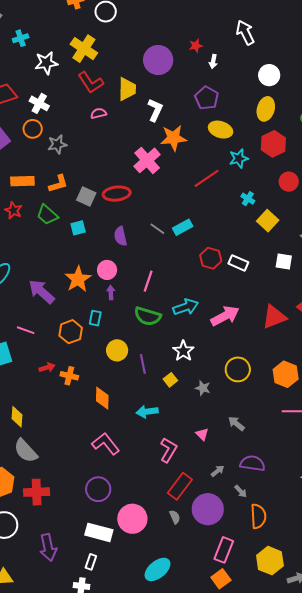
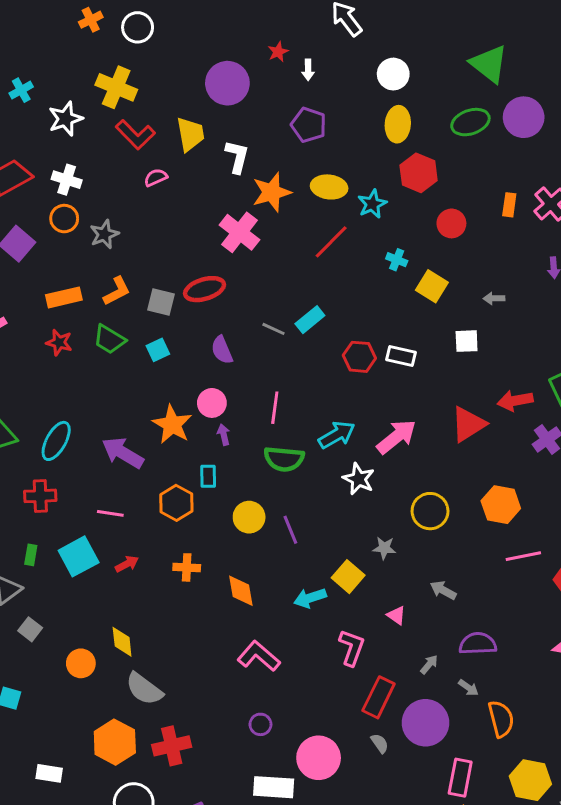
yellow ellipse: (221, 130) -> (329, 187), moved
white star: (183, 351) -> (359, 479), moved
red arrow: (47, 367) -> (127, 564), moved
yellow square: (170, 380) -> (348, 577), moved, size x1.5
purple circle: (98, 489) -> (260, 724), size x0.6

